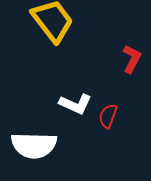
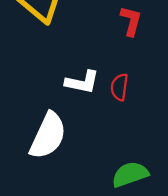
white semicircle: (34, 145) -> (48, 136), turned -54

